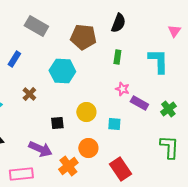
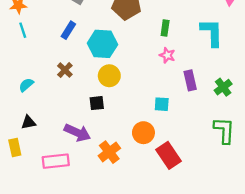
blue rectangle: (14, 59) -> (68, 30), moved
pink star: (122, 89) -> (167, 55), moved
purple rectangle: (139, 103) -> (190, 80), turned 48
yellow circle: (86, 112) -> (109, 76), moved
orange circle: (88, 148) -> (143, 133), moved

